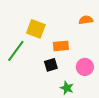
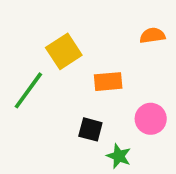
yellow square: (36, 29) -> (64, 51), turned 36
black square: (51, 65) -> (90, 129), moved, turned 32

